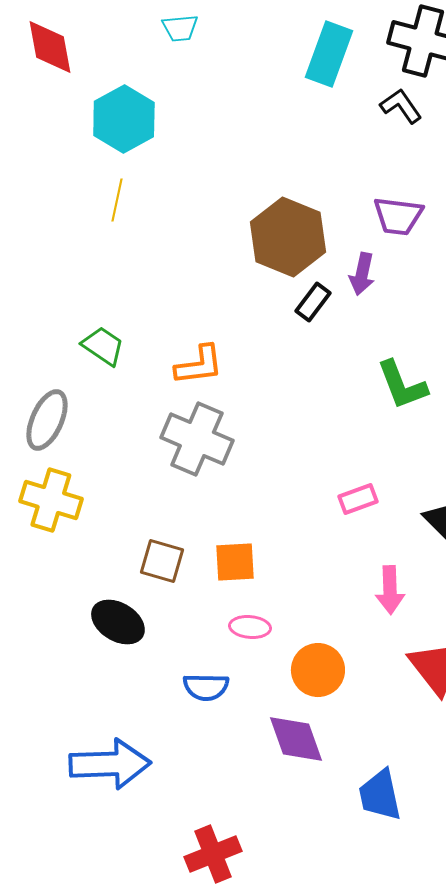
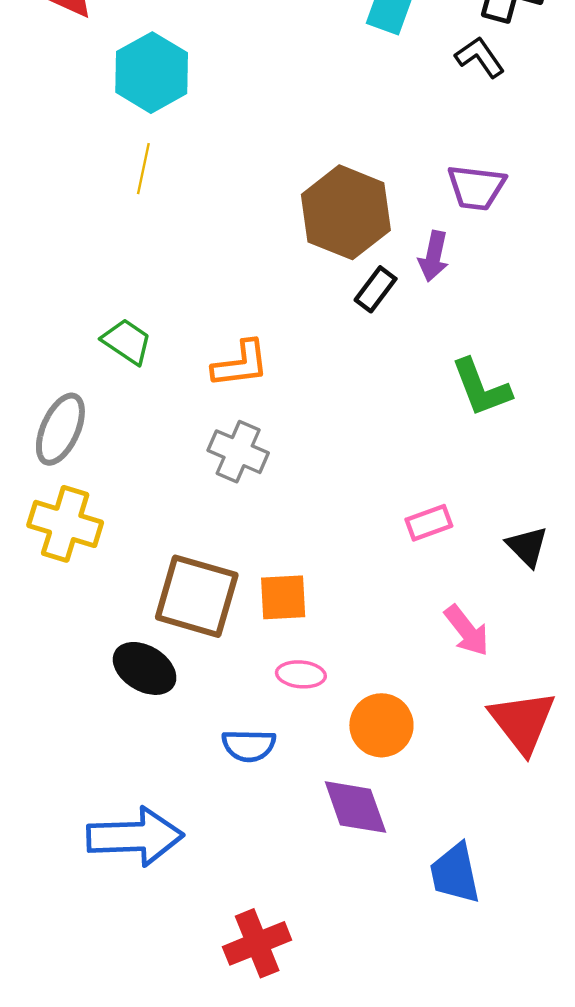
gray cross: (197, 439) -> (238, 452), size x0.7
brown square: (162, 561) -> (197, 596), size x1.6
pink arrow: (390, 590) -> (467, 631), turned -36

